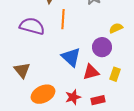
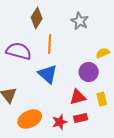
blue triangle: (71, 57) -> (48, 74), moved
yellow rectangle: (115, 74) -> (102, 99), turned -32
red rectangle: (98, 100) -> (81, 118), moved

